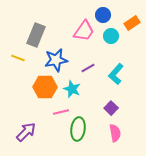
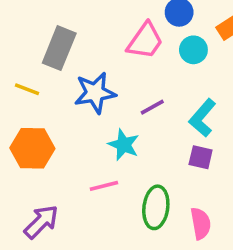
orange hexagon: (45, 87) -> (32, 148), moved
purple square: (111, 108) -> (201, 157), moved, turned -32
green ellipse: (78, 129) -> (156, 207), moved

